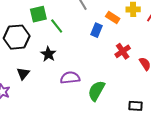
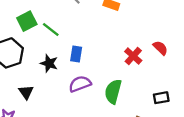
blue rectangle: (97, 30) -> (76, 54), moved
red cross: (123, 51) -> (133, 56), moved

